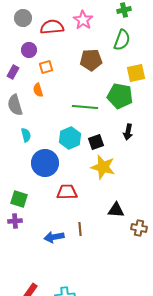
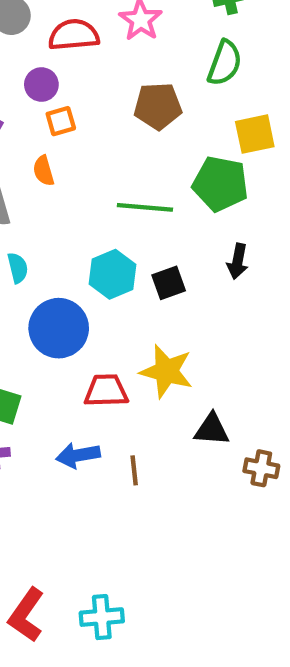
purple circle: (29, 50) -> (41, 85), moved
yellow star: (103, 167) -> (166, 371), moved
blue arrow: (54, 237) -> (78, 455), moved

